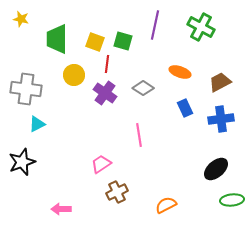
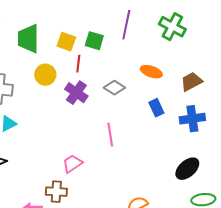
brown cross: (117, 192) -> (56, 192), moved, turned 30

